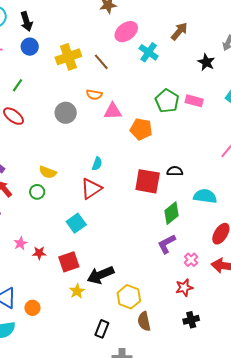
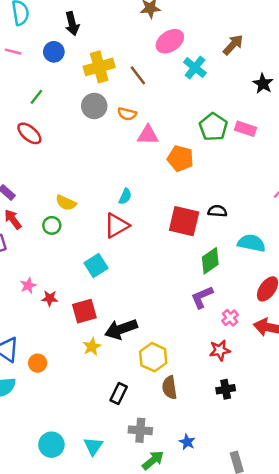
black arrow: (26, 21) -> (72, 24), moved
gray circle: (66, 113) -> (94, 106), moved

